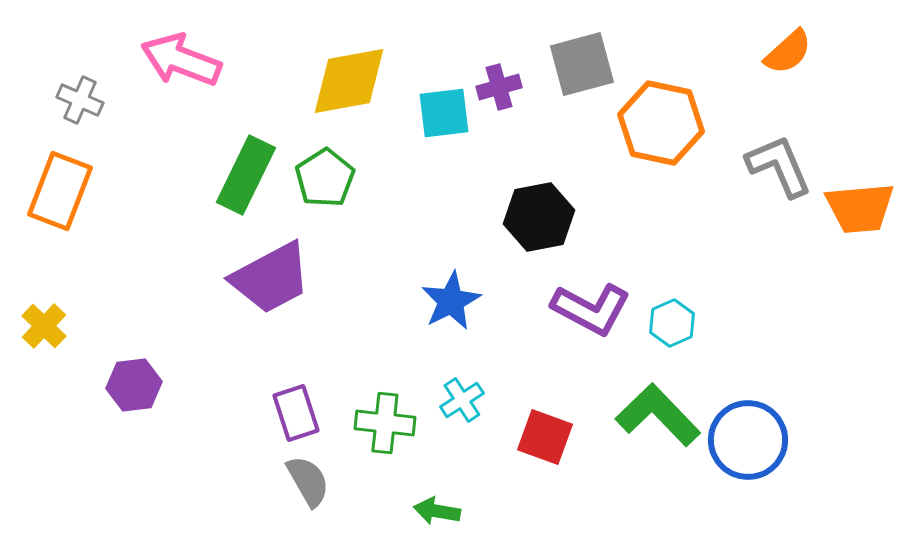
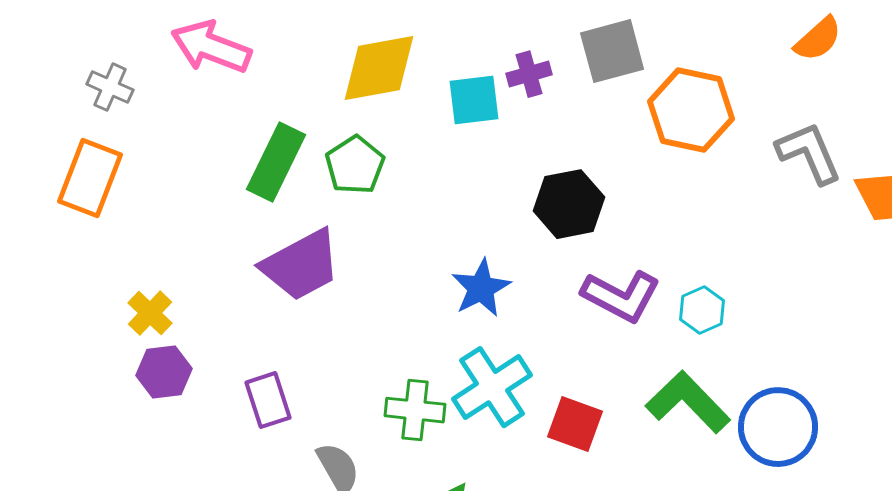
yellow cross: (44, 326) -> (150, 313), moved
cyan cross: (462, 400) -> (492, 387), size x1.8
purple rectangle: (296, 413) -> (268, 400), moved

